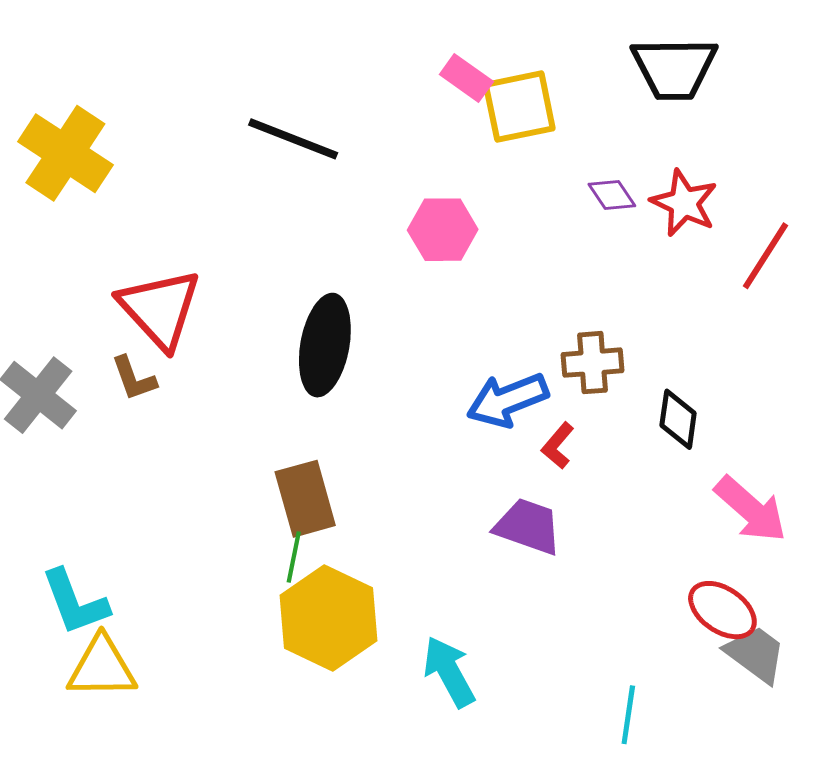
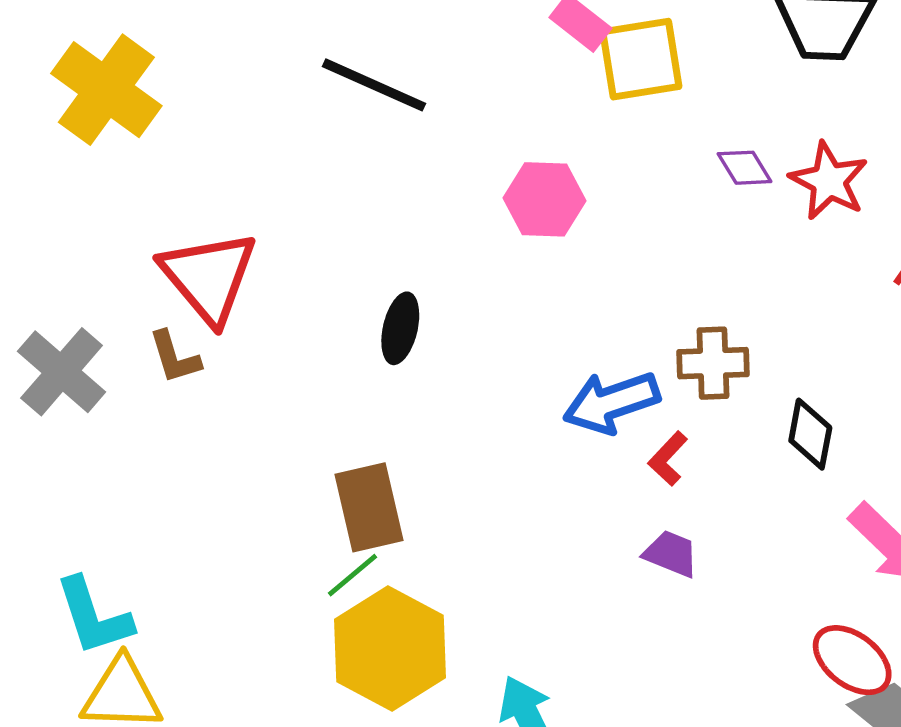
black ellipse: (325, 345) -> (400, 328), size x0.6
purple trapezoid: (528, 526) -> (671, 554), moved, size x0.7
green line: (294, 557) -> (353, 575), turned 36

